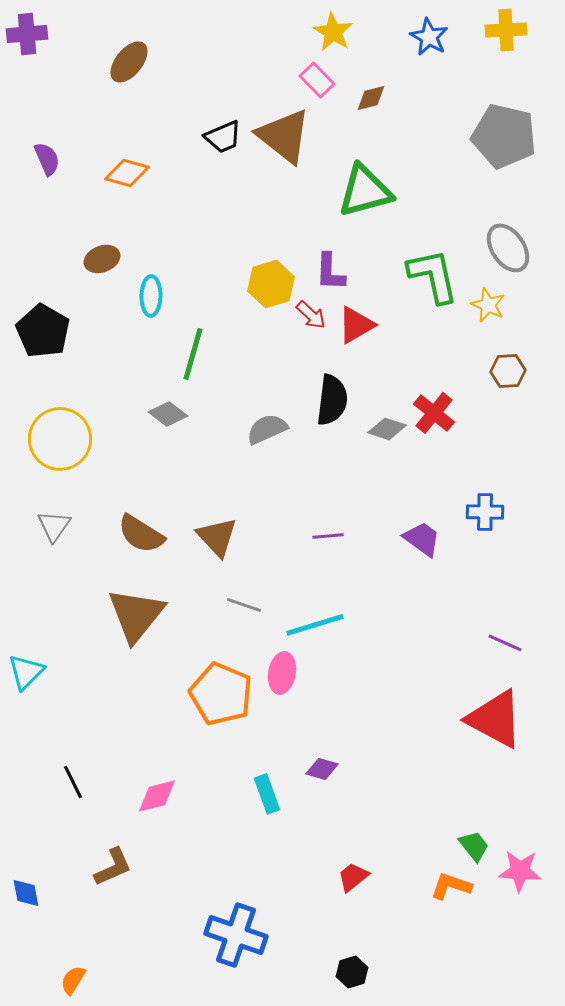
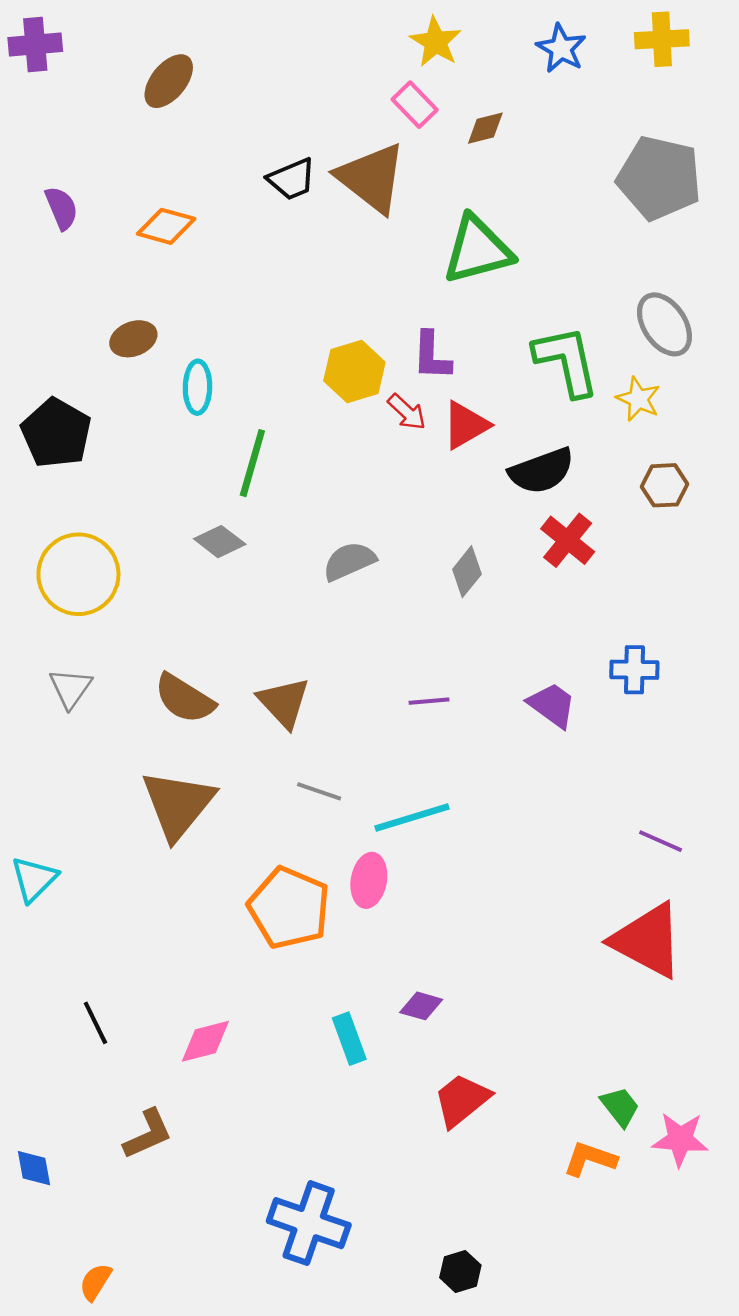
black semicircle: (332, 400) -> (542, 471), moved, turned 63
gray diamond: (387, 429) -> (467, 572), moved, turned -69
red trapezoid: (353, 877) -> (462, 1100), moved, size x1.4

